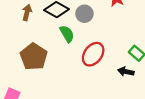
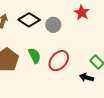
green semicircle: (67, 34) -> (35, 56), moved

